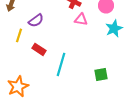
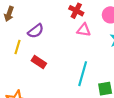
cyan line: (61, 64) -> (83, 74), moved

